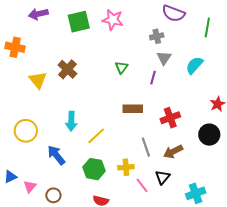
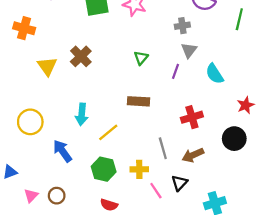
cyan semicircle: (194, 65) -> (215, 74), moved, turned -78
brown rectangle: (133, 109) -> (139, 101), moved
pink triangle: (30, 187) -> (31, 196), moved

